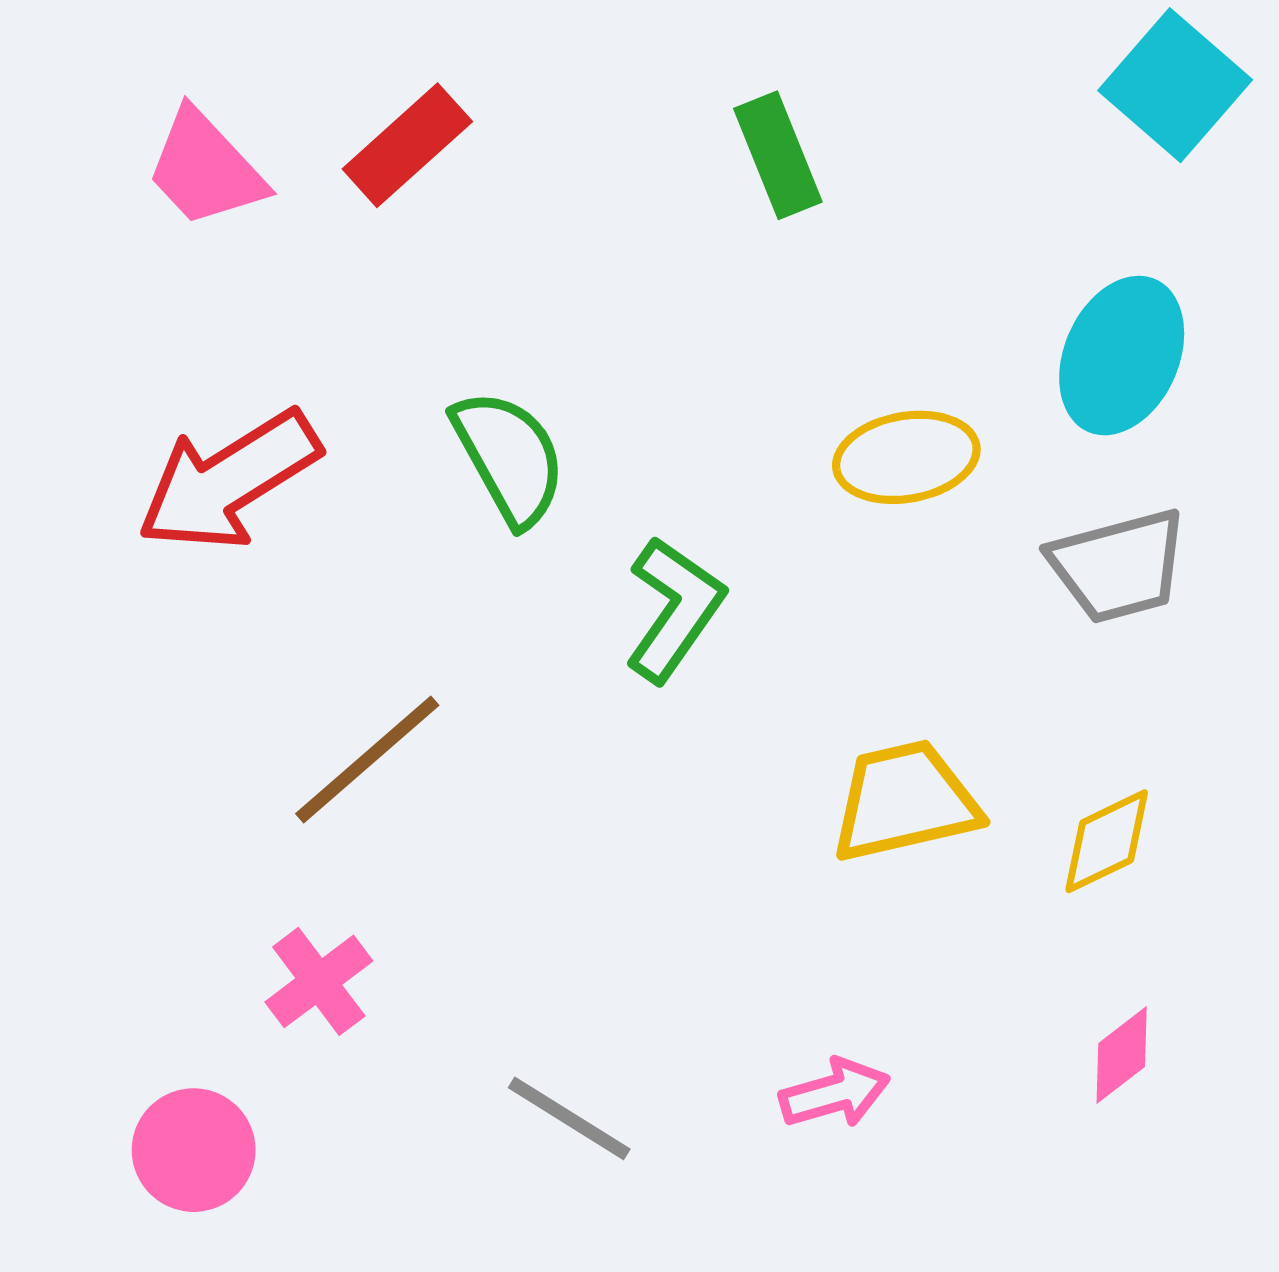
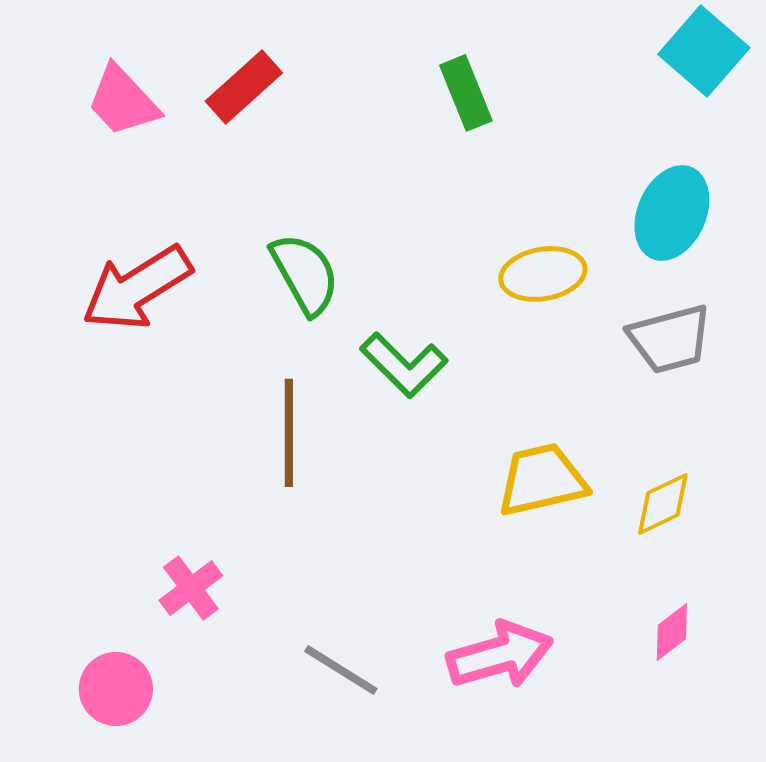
green L-shape: (674, 609) -> (404, 365), turned 100
brown line: (367, 759) -> (289, 433), moved, turned -49
pink arrow: (835, 1093) -> (500, 655), size x1.6

